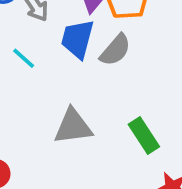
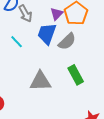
green rectangle: (144, 136) -> (76, 75), moved

